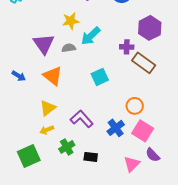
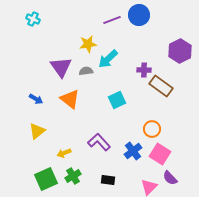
purple hexagon: (150, 28) -> (180, 51), moved
yellow triangle: (48, 108) -> (37, 131), moved
green cross: (67, 147) -> (73, 176), moved

